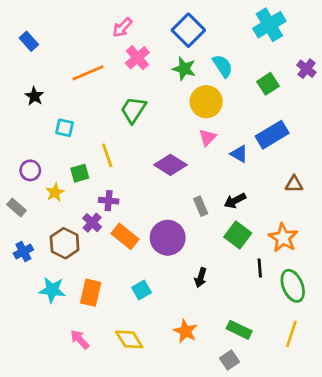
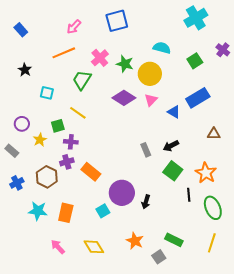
pink arrow: (122, 27) -> (74, 27), moved
blue square: (188, 30) -> (117, 21), moved, turned 30
pink cross: (137, 58) -> (100, 58), moved
cyan semicircle: (223, 66) -> (162, 48), turned -42
green star: (184, 69) -> (125, 64), moved
green trapezoid: (133, 110) -> (82, 80), moved
yellow line: (107, 155) -> (78, 113), turned -36
purple diamond: (170, 165) -> (124, 98), moved
purple cross: (109, 201) -> (71, 142), moved
purple cross: (92, 223) -> (67, 162), turned 32
purple circle: (168, 238) -> (122, 193), moved
gray square: (229, 360) -> (159, 257), moved

